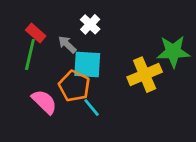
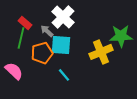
white cross: (90, 24) -> (63, 17), size x1.6
orange pentagon: (74, 86) -> (42, 53), moved, turned 30
pink semicircle: (44, 102) -> (14, 71), moved

